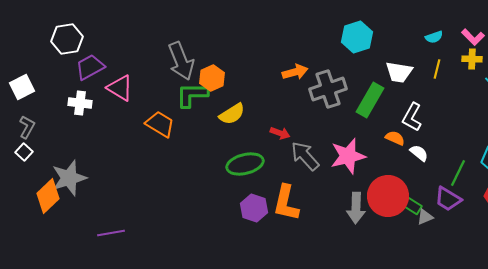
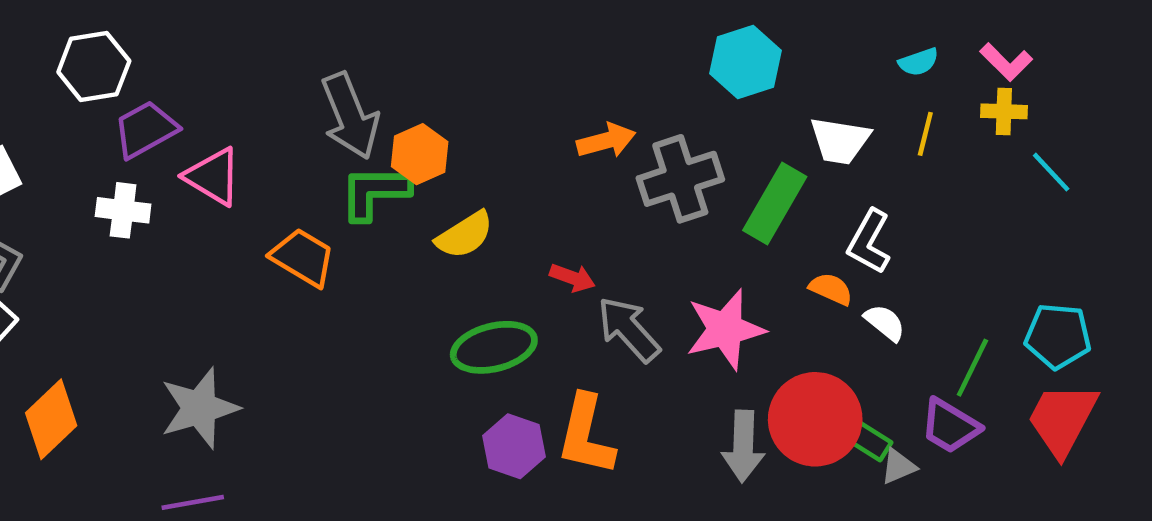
gray star: (69, 178) -> (199, 408), moved

